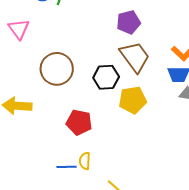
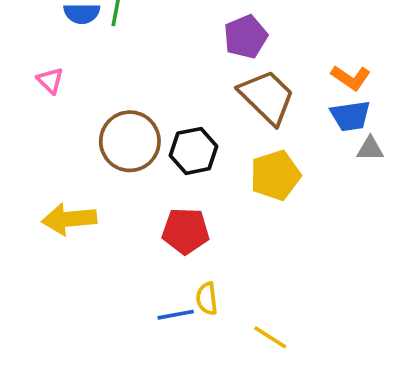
pink triangle: (19, 29) -> (50, 81), size x0.7
black hexagon: (106, 77) -> (194, 151), moved

